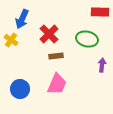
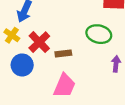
red cross: (49, 34) -> (39, 42), moved
blue circle: (20, 89) -> (22, 65), moved

